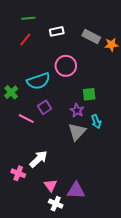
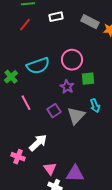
pink circle: (66, 66) -> (72, 60), moved
purple square: (45, 107) -> (54, 111), moved
purple star: (77, 110) -> (67, 87), moved
pink line: (26, 119) -> (26, 103), turned 35

